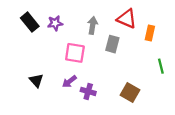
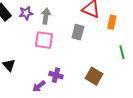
gray arrow: (93, 25) -> (46, 16), moved
purple arrow: (69, 82) -> (39, 86), moved

